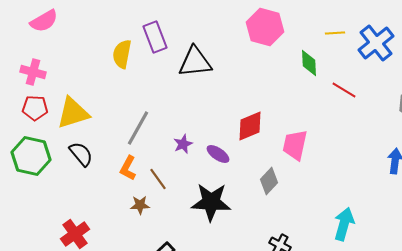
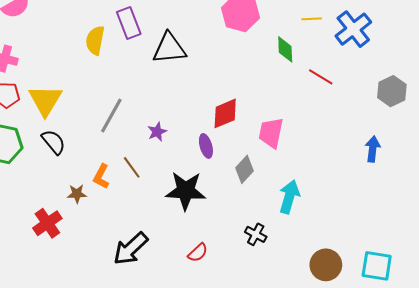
yellow triangle: (73, 113) -> (45, 100), turned -42
purple ellipse: (218, 154) -> (206, 146), moved, turned 40
orange L-shape: (128, 168) -> (101, 176), moved
brown star: (140, 205) -> (77, 194), moved
cyan arrow: (344, 224) -> (289, 197), moved

